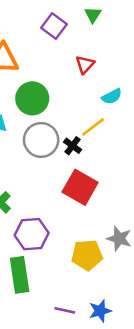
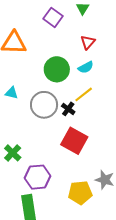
red triangle: (85, 64) -> (88, 42), moved
cyan semicircle: (112, 96) -> (86, 67), moved
green circle: (32, 98) -> (57, 69), moved

